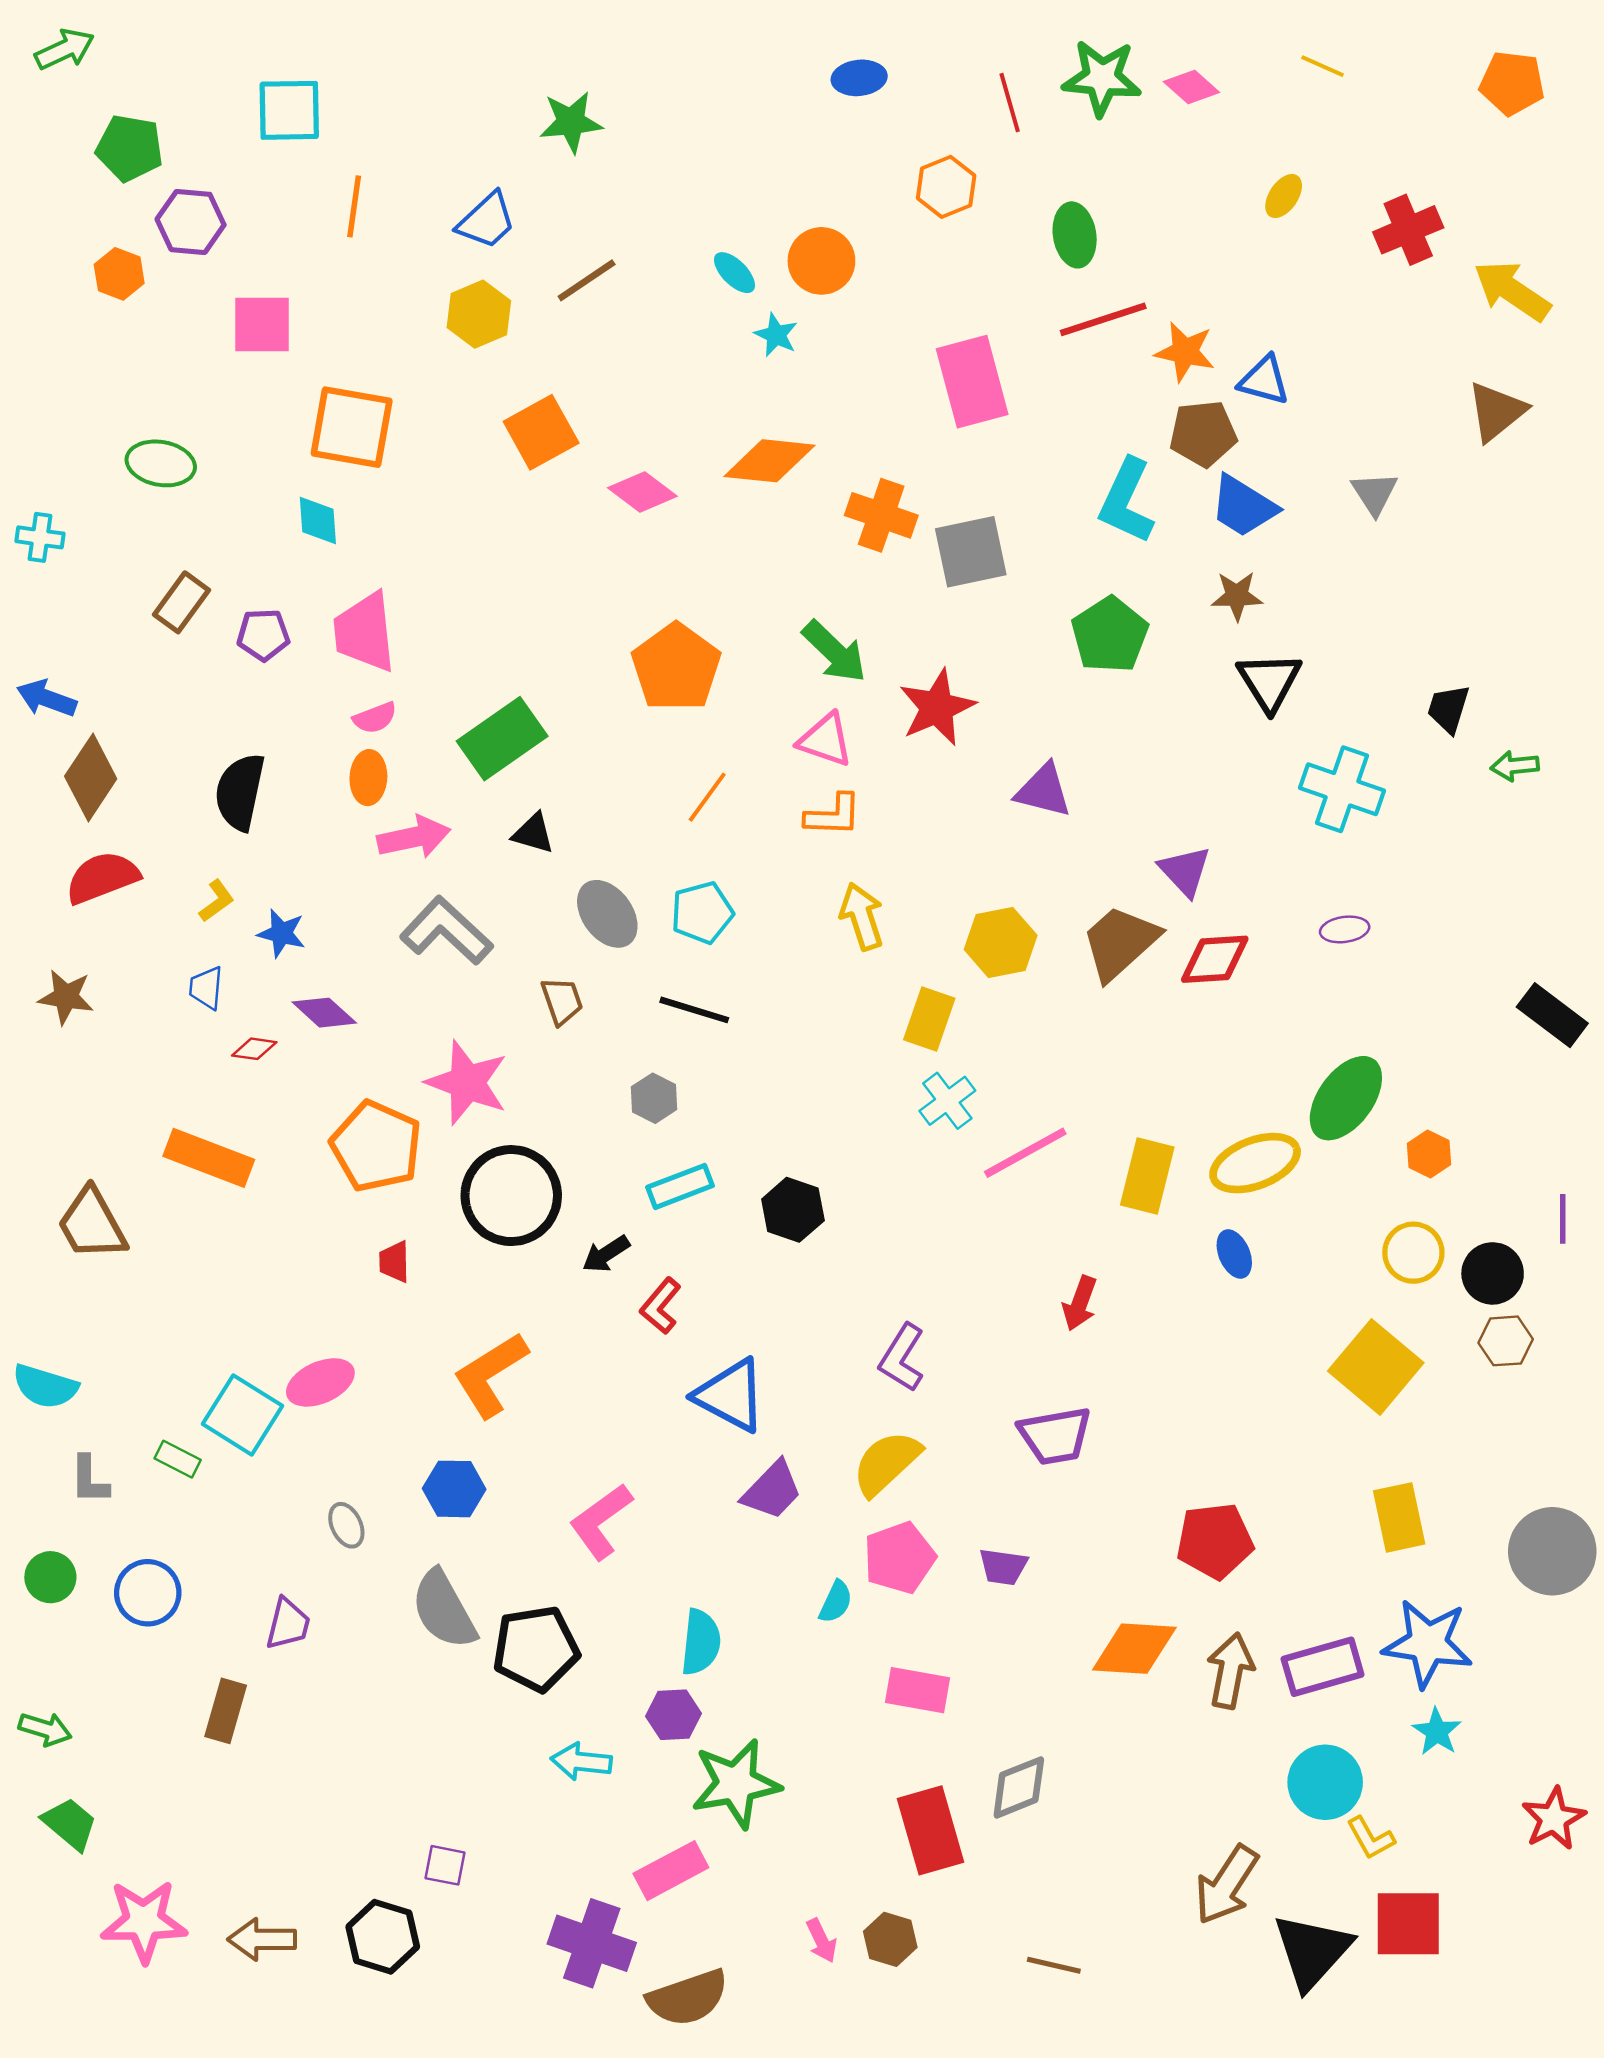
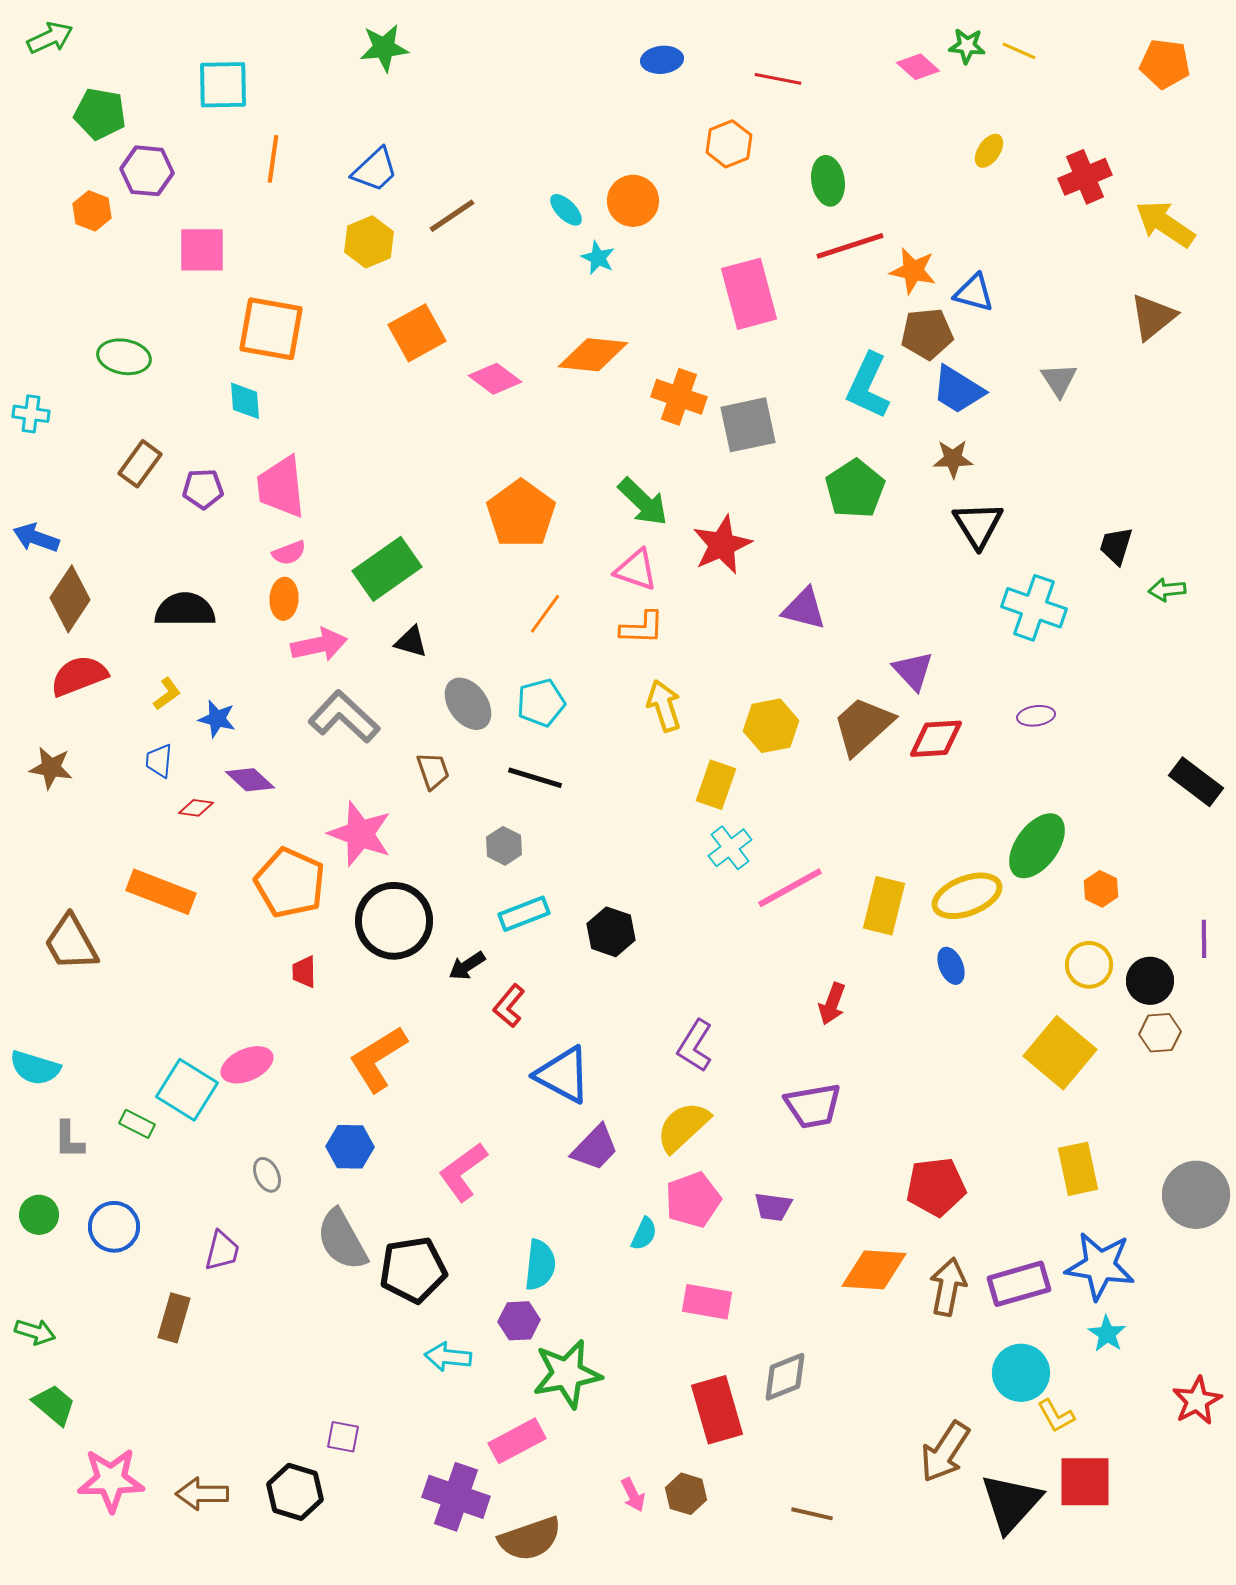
green star: (1102, 78) -> (967, 46), moved, size x0.6
red line: (1010, 103) -> (778, 79), turned -63
green star: (571, 122) -> (384, 48), moved
black semicircle: (240, 792) -> (185, 610), turned 78

